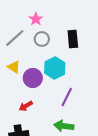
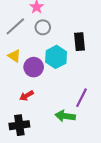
black rectangle: (73, 39) -> (79, 42), moved
purple line: (67, 97) -> (82, 98), moved

